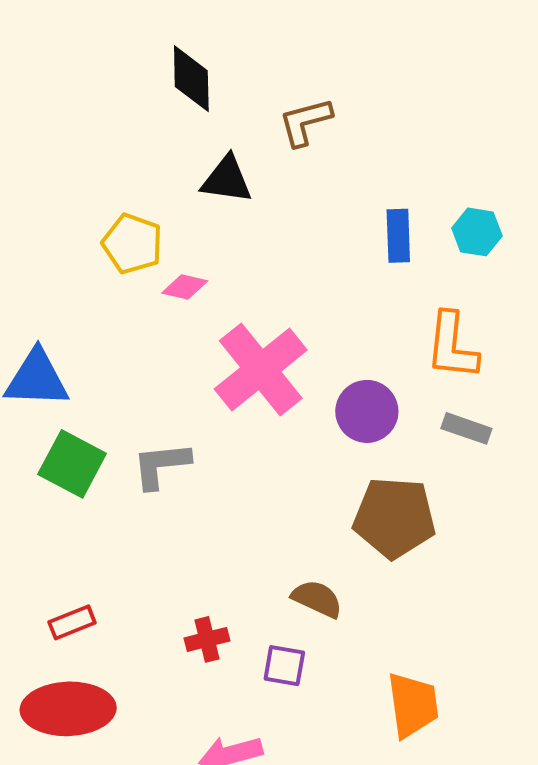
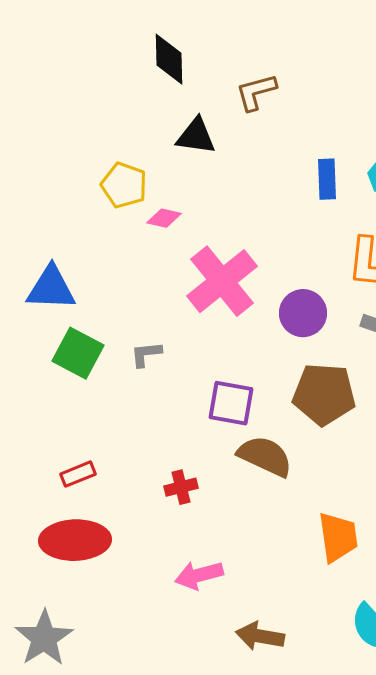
gray L-shape: (161, 465) -> (146, 354), size x0.7
brown semicircle: (317, 599) -> (265, 456), size x1.4
purple square: (284, 666) -> (231, 403), moved, size x1.4

